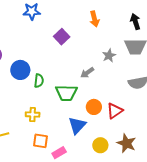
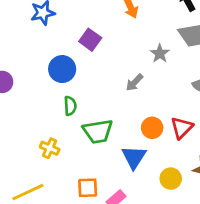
blue circle: (20, 70) -> (62, 69), moved
green trapezoid: (66, 93) -> (98, 131), moved
yellow cross: (33, 115) -> (50, 148), moved, turned 32

